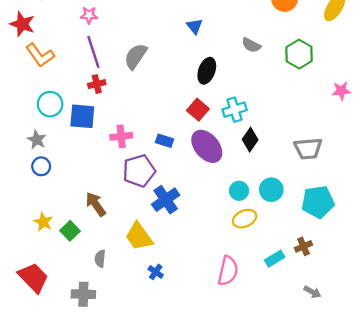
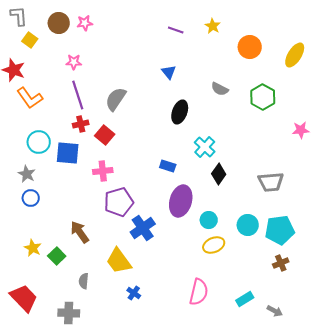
red square: (198, 110) -> (105, 135), moved
cyan cross: (235, 110) -> (205, 147), turned -30
blue rectangle: (165, 141) -> (168, 166), moved
purple ellipse: (207, 146) -> (181, 201), moved, turned 56
cyan circle: (271, 190) -> (248, 225), moved
brown cross: (303, 246) -> (281, 263), moved
cyan rectangle: (275, 259) -> (245, 299), moved

